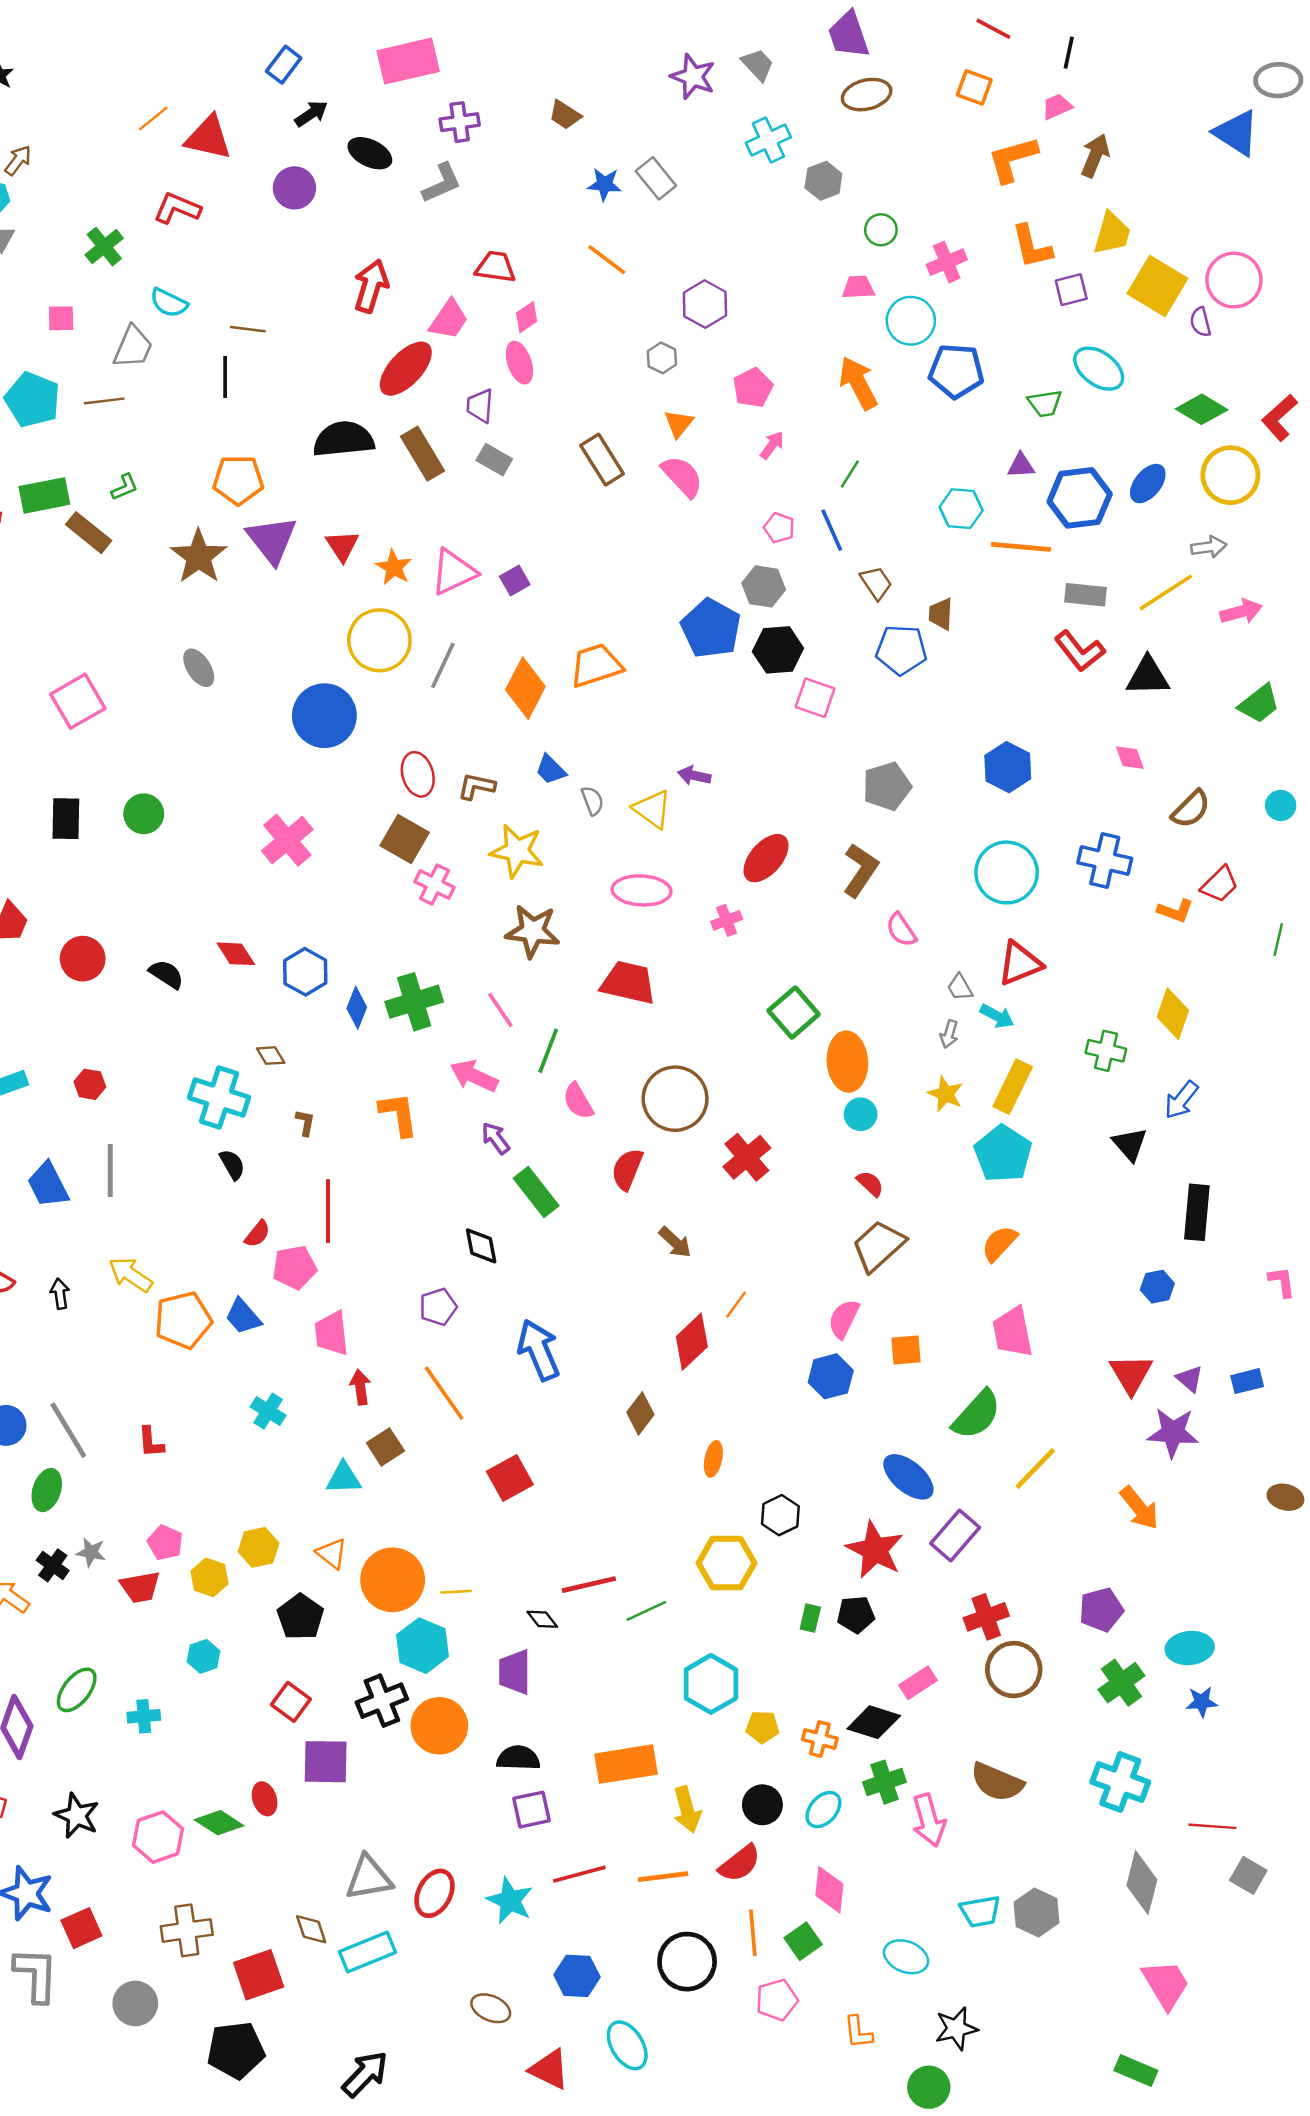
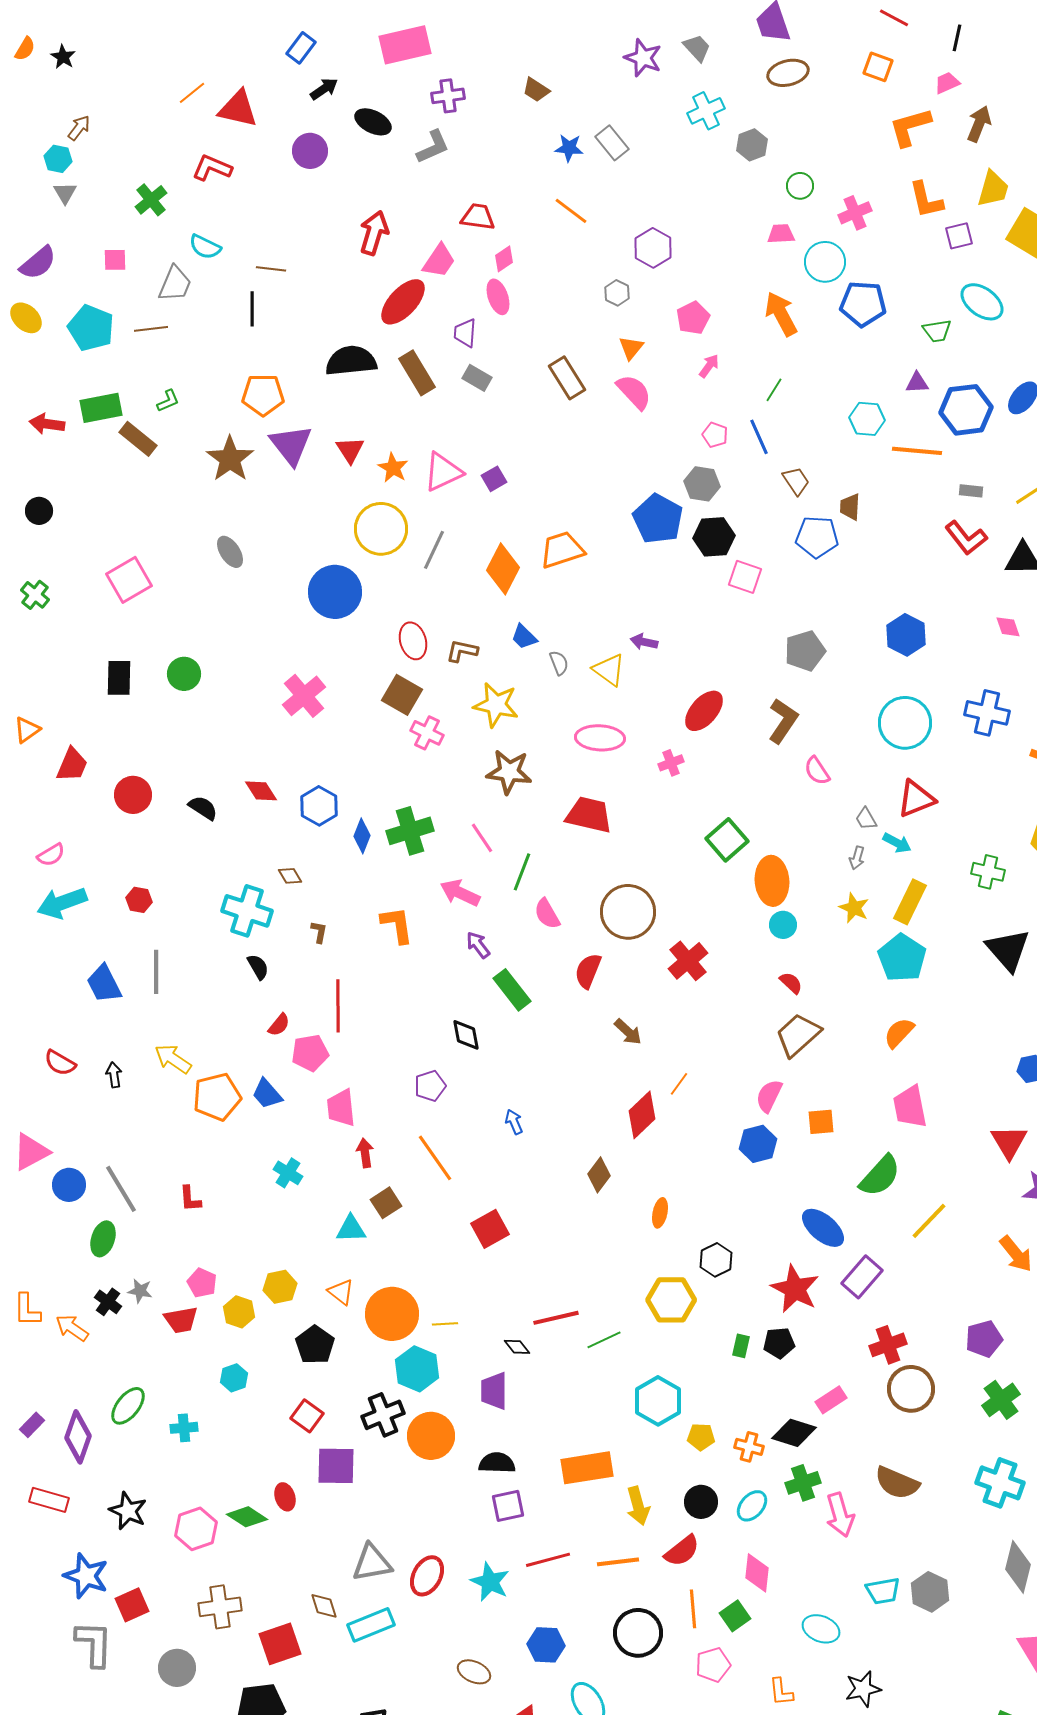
gray rectangle: (1086, 595) -> (971, 491), size x0.7
black triangle: (1130, 1144) -> (1008, 950), size x1.5
blue arrow: (539, 1350) -> (514, 1122), size x0.5

